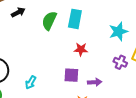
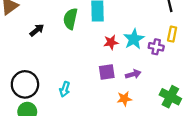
black arrow: (18, 12) -> (37, 30), moved
cyan star: (118, 31) -> (134, 39), moved

